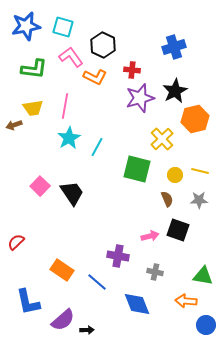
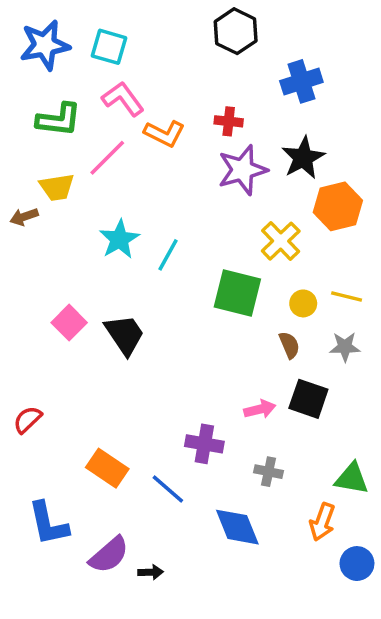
black hexagon: (103, 45) -> (236, 31), moved
pink line: (65, 106) -> (107, 158), moved, turned 35
orange arrow: (186, 301) -> (322, 522), turned -75

